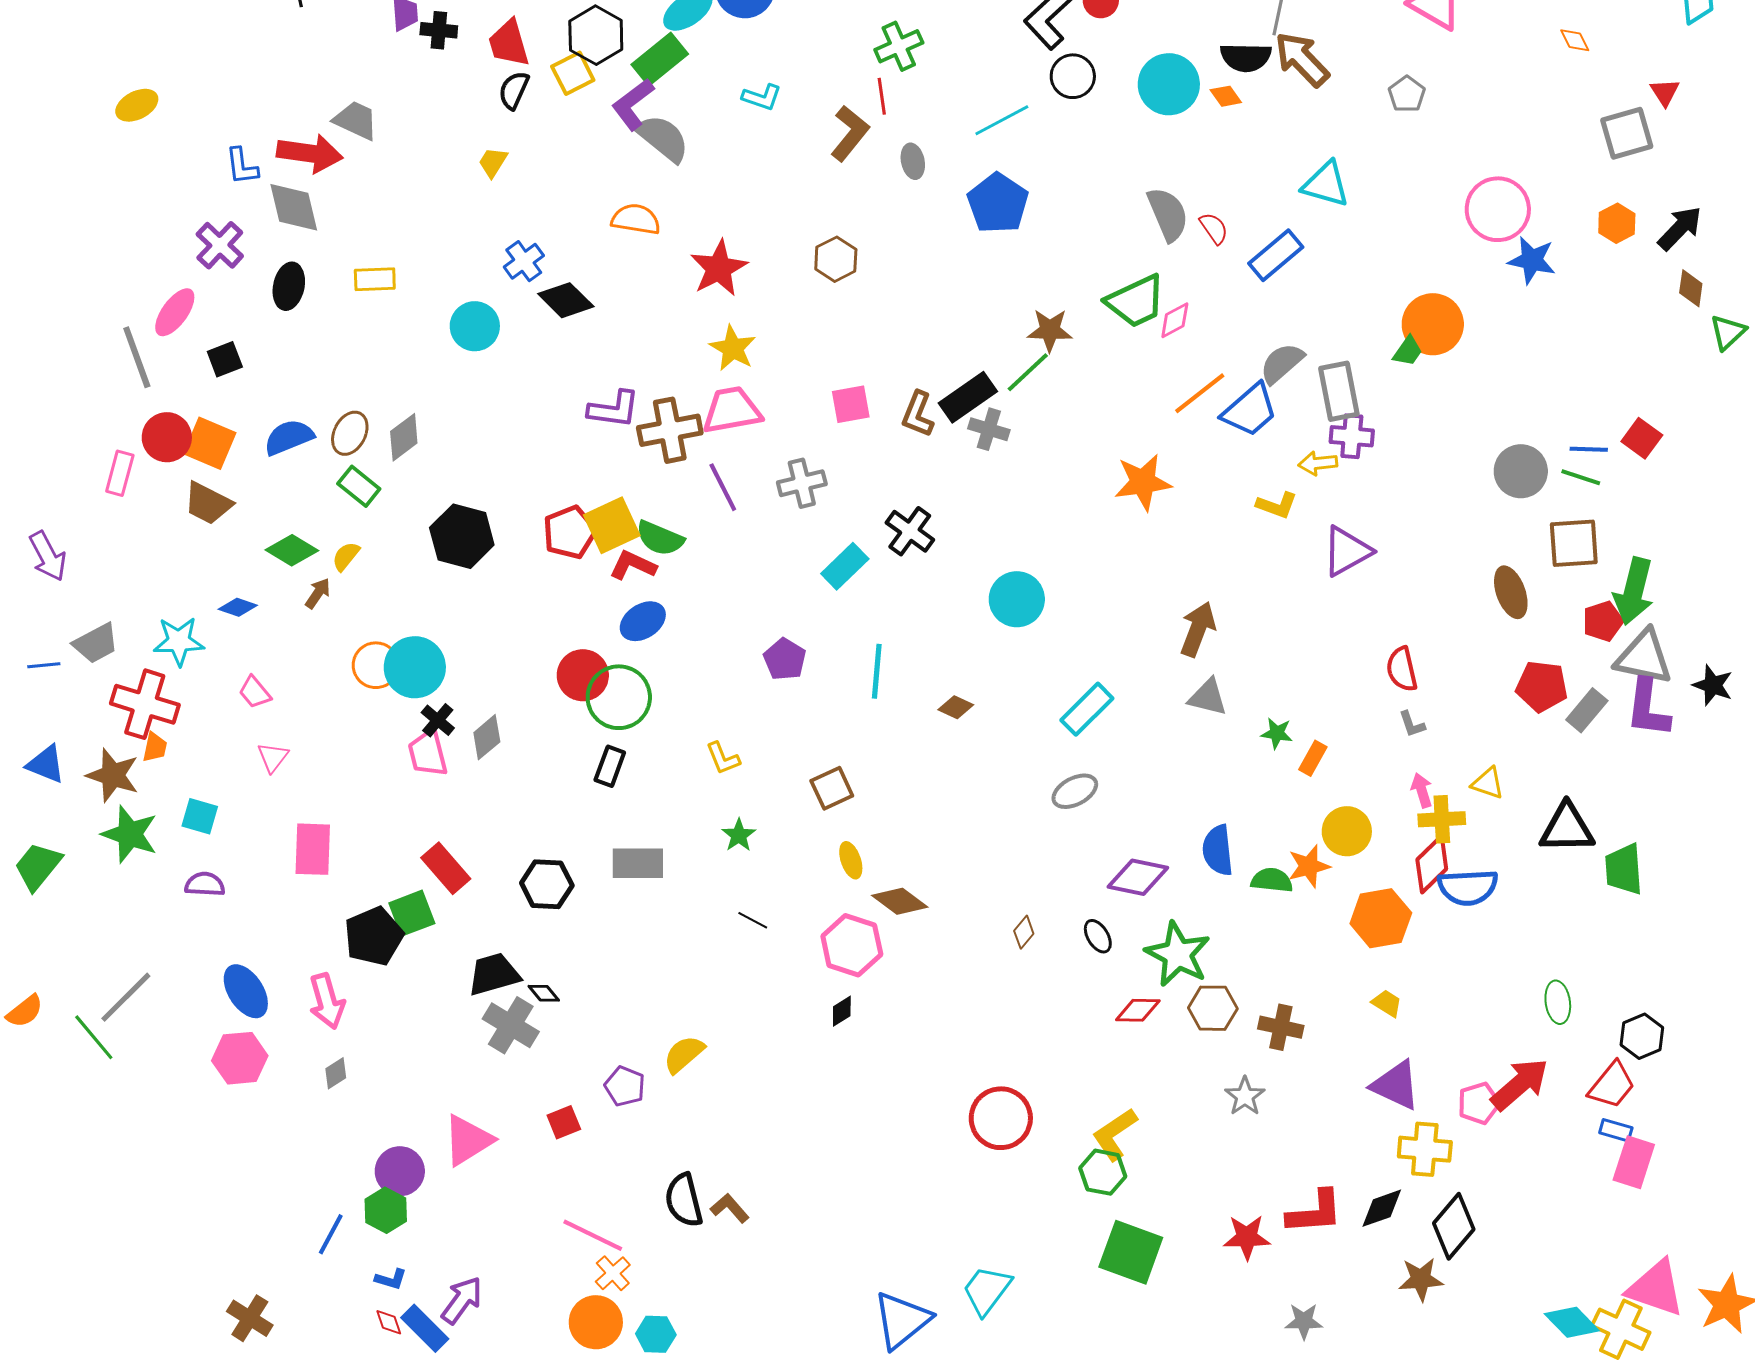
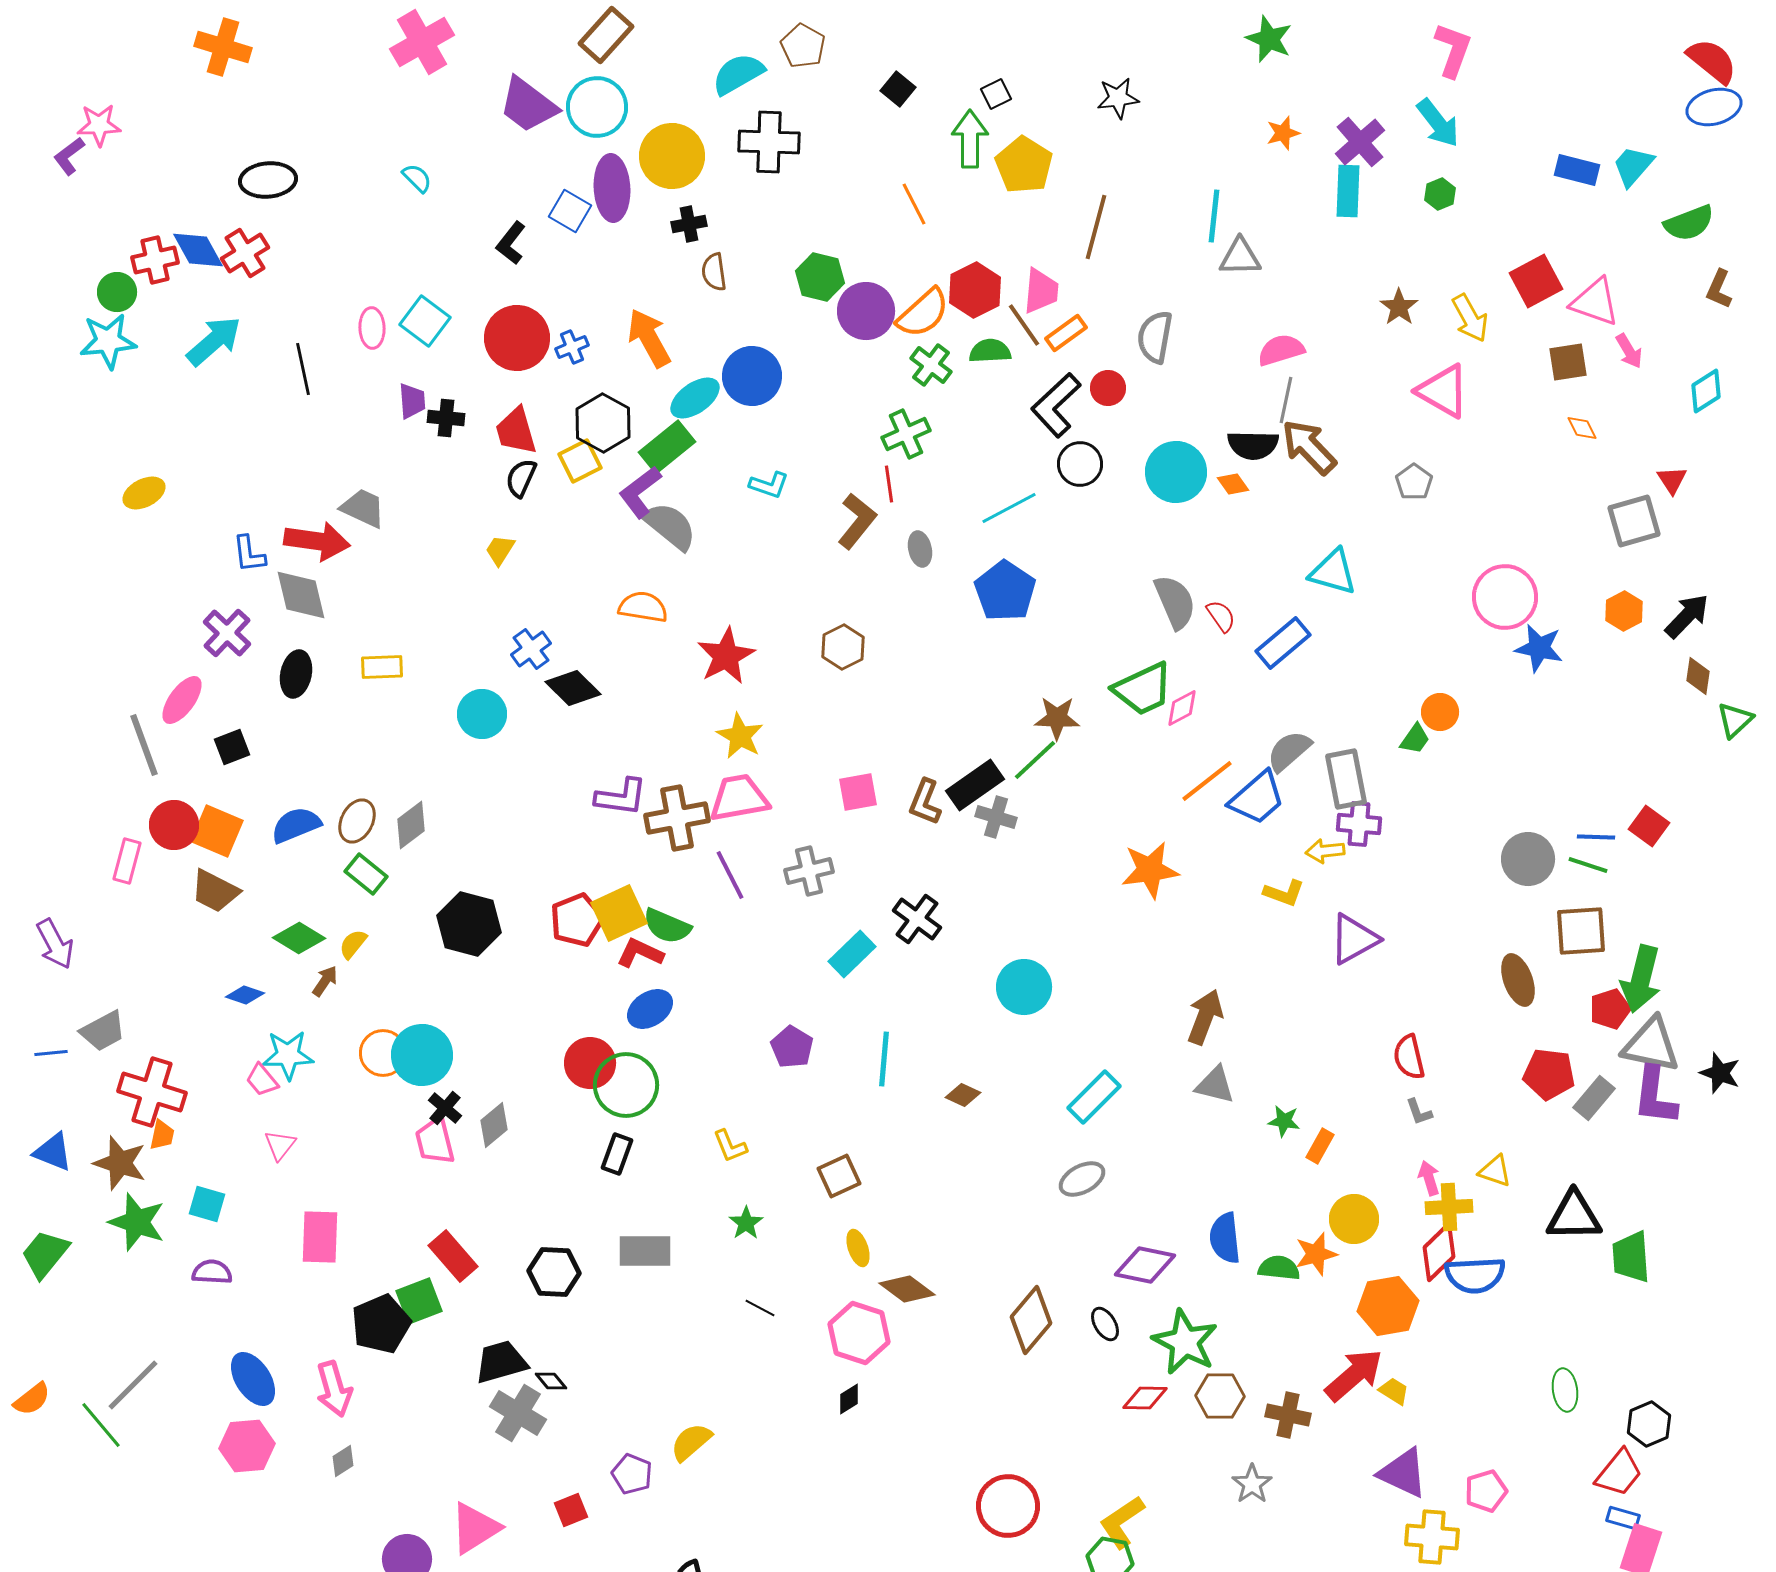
orange circle: (1433, 324) -> (1440, 712), size x0.6
cyan star: (179, 641) -> (288, 1055), moved
brown diamond: (1024, 932) -> (1031, 1320), size x2.0
red arrow: (1520, 1084) -> (1354, 1375), moved

